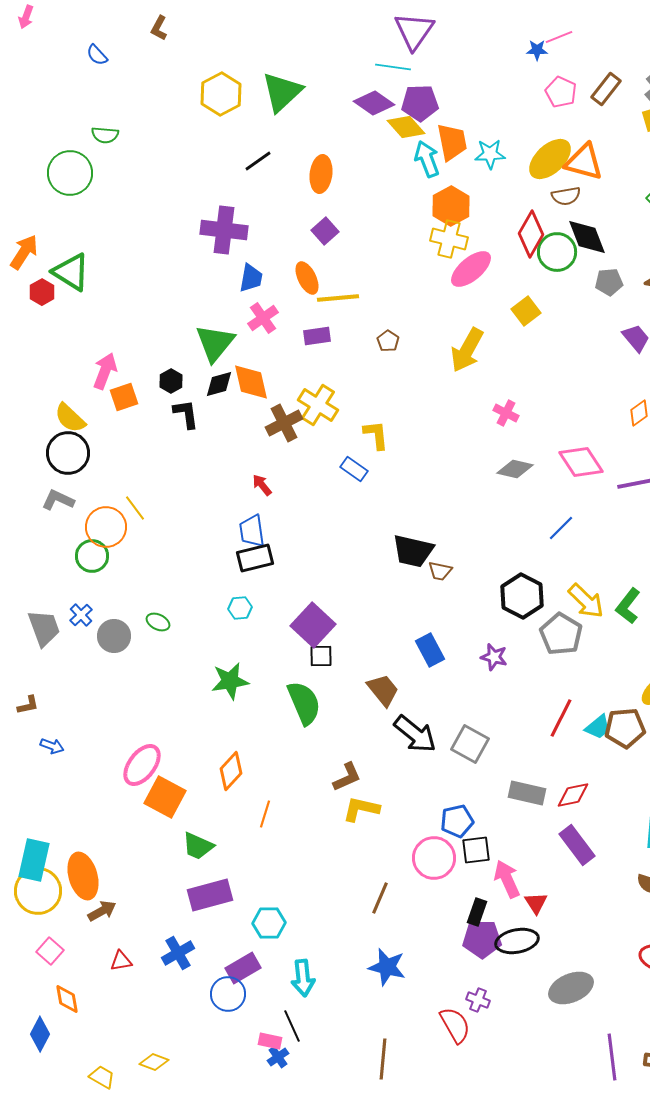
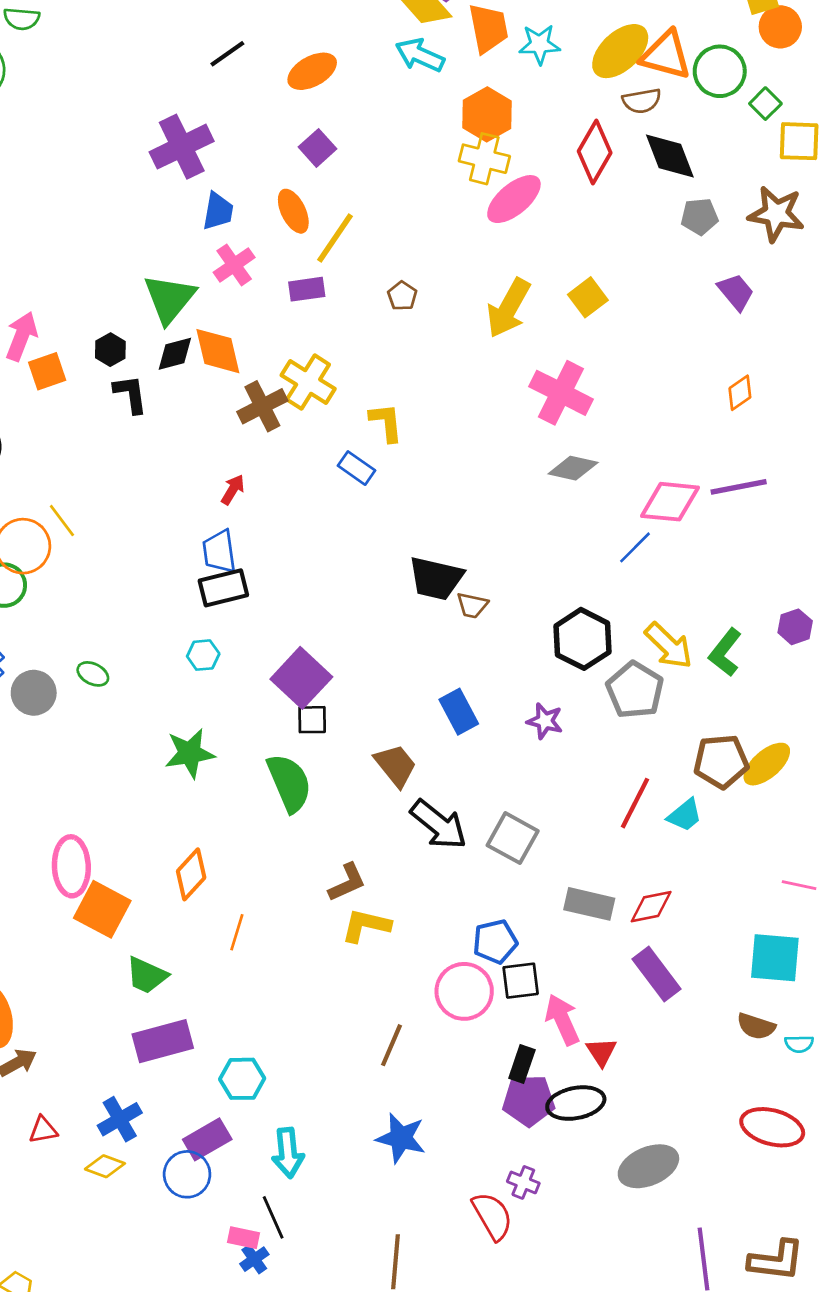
cyan arrow: (427, 159) -> (420, 55), moved, turned -45
orange ellipse: (321, 174) -> (312, 71), turned 54
purple cross: (224, 230) -> (182, 147), turned -33
green circle: (557, 252) -> (720, 71), moved
yellow line: (338, 298) -> (335, 238), turned -51
yellow square: (526, 311) -> (588, 297), moved
pink cross: (506, 413) -> (561, 393), size x1.8
pink diamond: (581, 462) -> (670, 502), moved, turned -51
red arrow: (262, 485) -> (233, 490), turned 70
brown pentagon: (625, 728) -> (721, 761), moved
pink ellipse: (142, 765) -> (71, 866), turned -39
yellow diamond: (154, 1062) -> (105, 1166), moved

